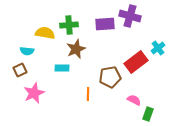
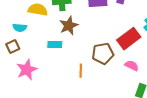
pink semicircle: (134, 100) -> (132, 66), moved

